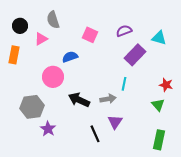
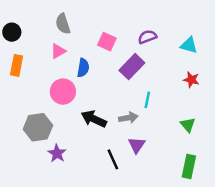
black circle: (20, 26) -> (12, 32), moved
pink triangle: (41, 39) -> (58, 51), moved
purple rectangle: (135, 55) -> (132, 67), moved
blue semicircle: (70, 57) -> (83, 68), turned 119
red star: (166, 85) -> (191, 80), moved

